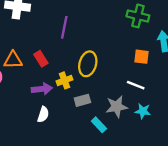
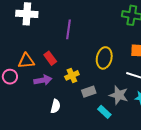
yellow ellipse: (88, 64) -> (104, 58), moved
purple arrow: (42, 89) -> (43, 80), moved
gray star: (117, 107) -> (119, 95), turned 30

